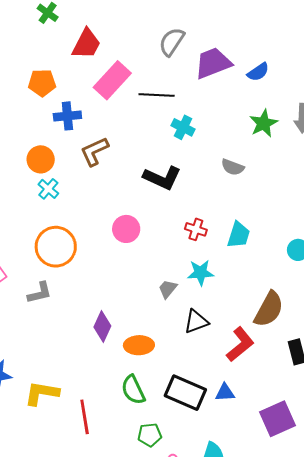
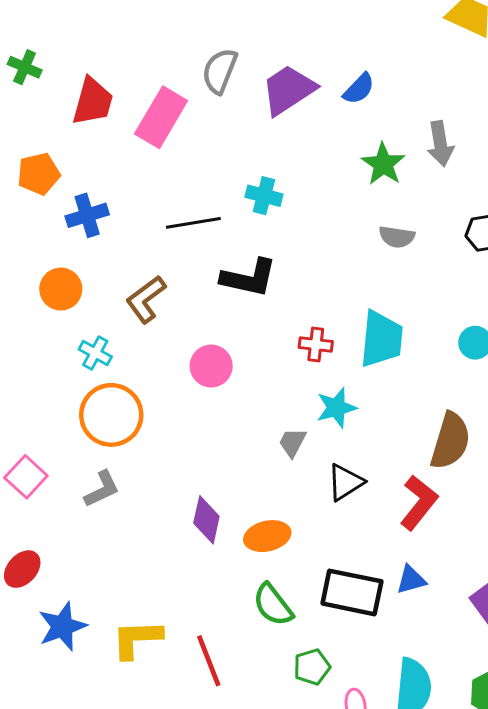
pink rectangle: (112, 80) -> (161, 117), moved
black line: (157, 95) -> (193, 223), moved
brown L-shape: (94, 151) -> (146, 299), moved
gray semicircle: (233, 167) -> (397, 237), moved
cyan cross: (48, 189) -> (95, 353), moved
cyan trapezoid: (239, 235) -> (381, 339), size x1.4

